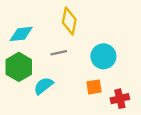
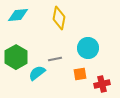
cyan diamond: (21, 34) -> (18, 15), moved
gray line: (59, 53) -> (55, 59), moved

